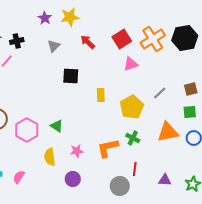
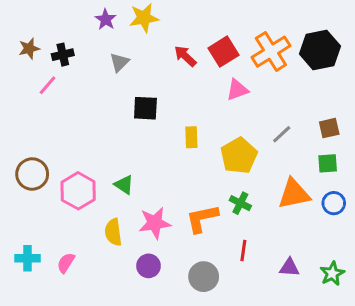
red arrow: (88, 42) -> (185, 56), moved
pink star: (77, 151) -> (155, 223), size x1.5
gray circle: (120, 186) -> (204, 277), moved

